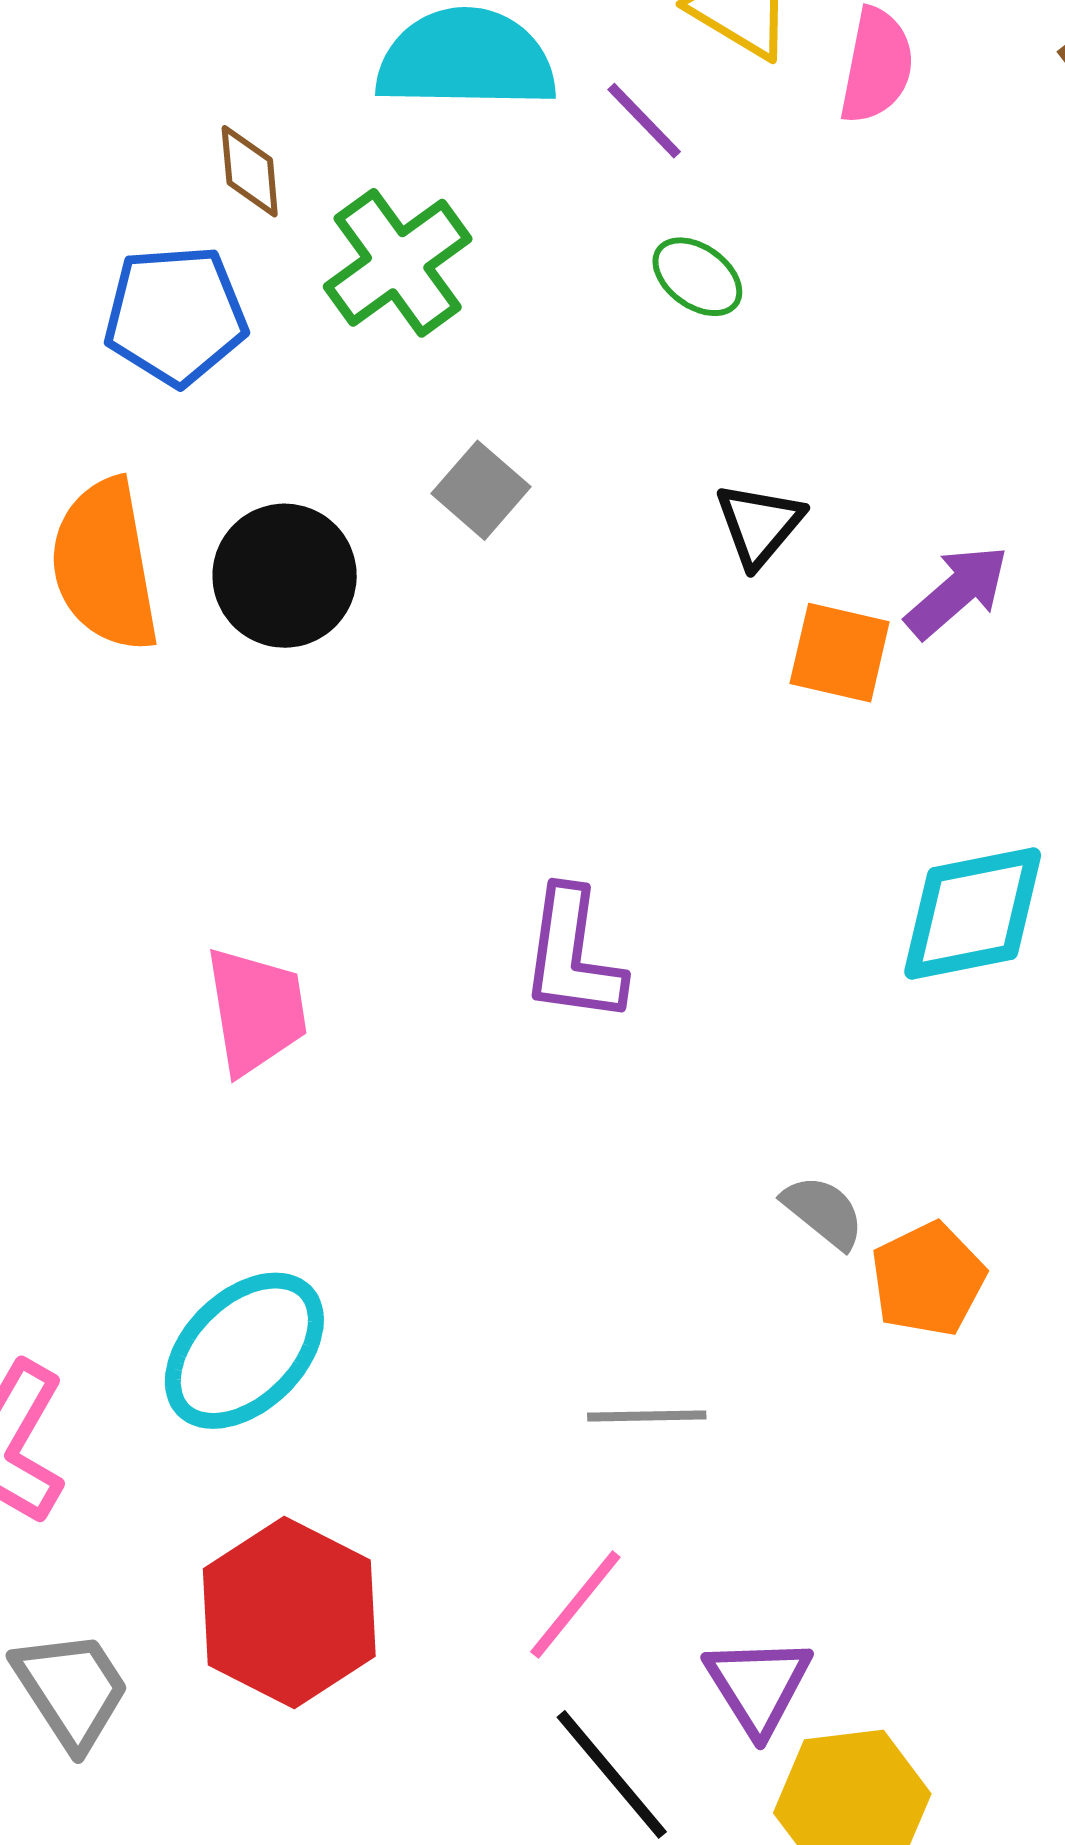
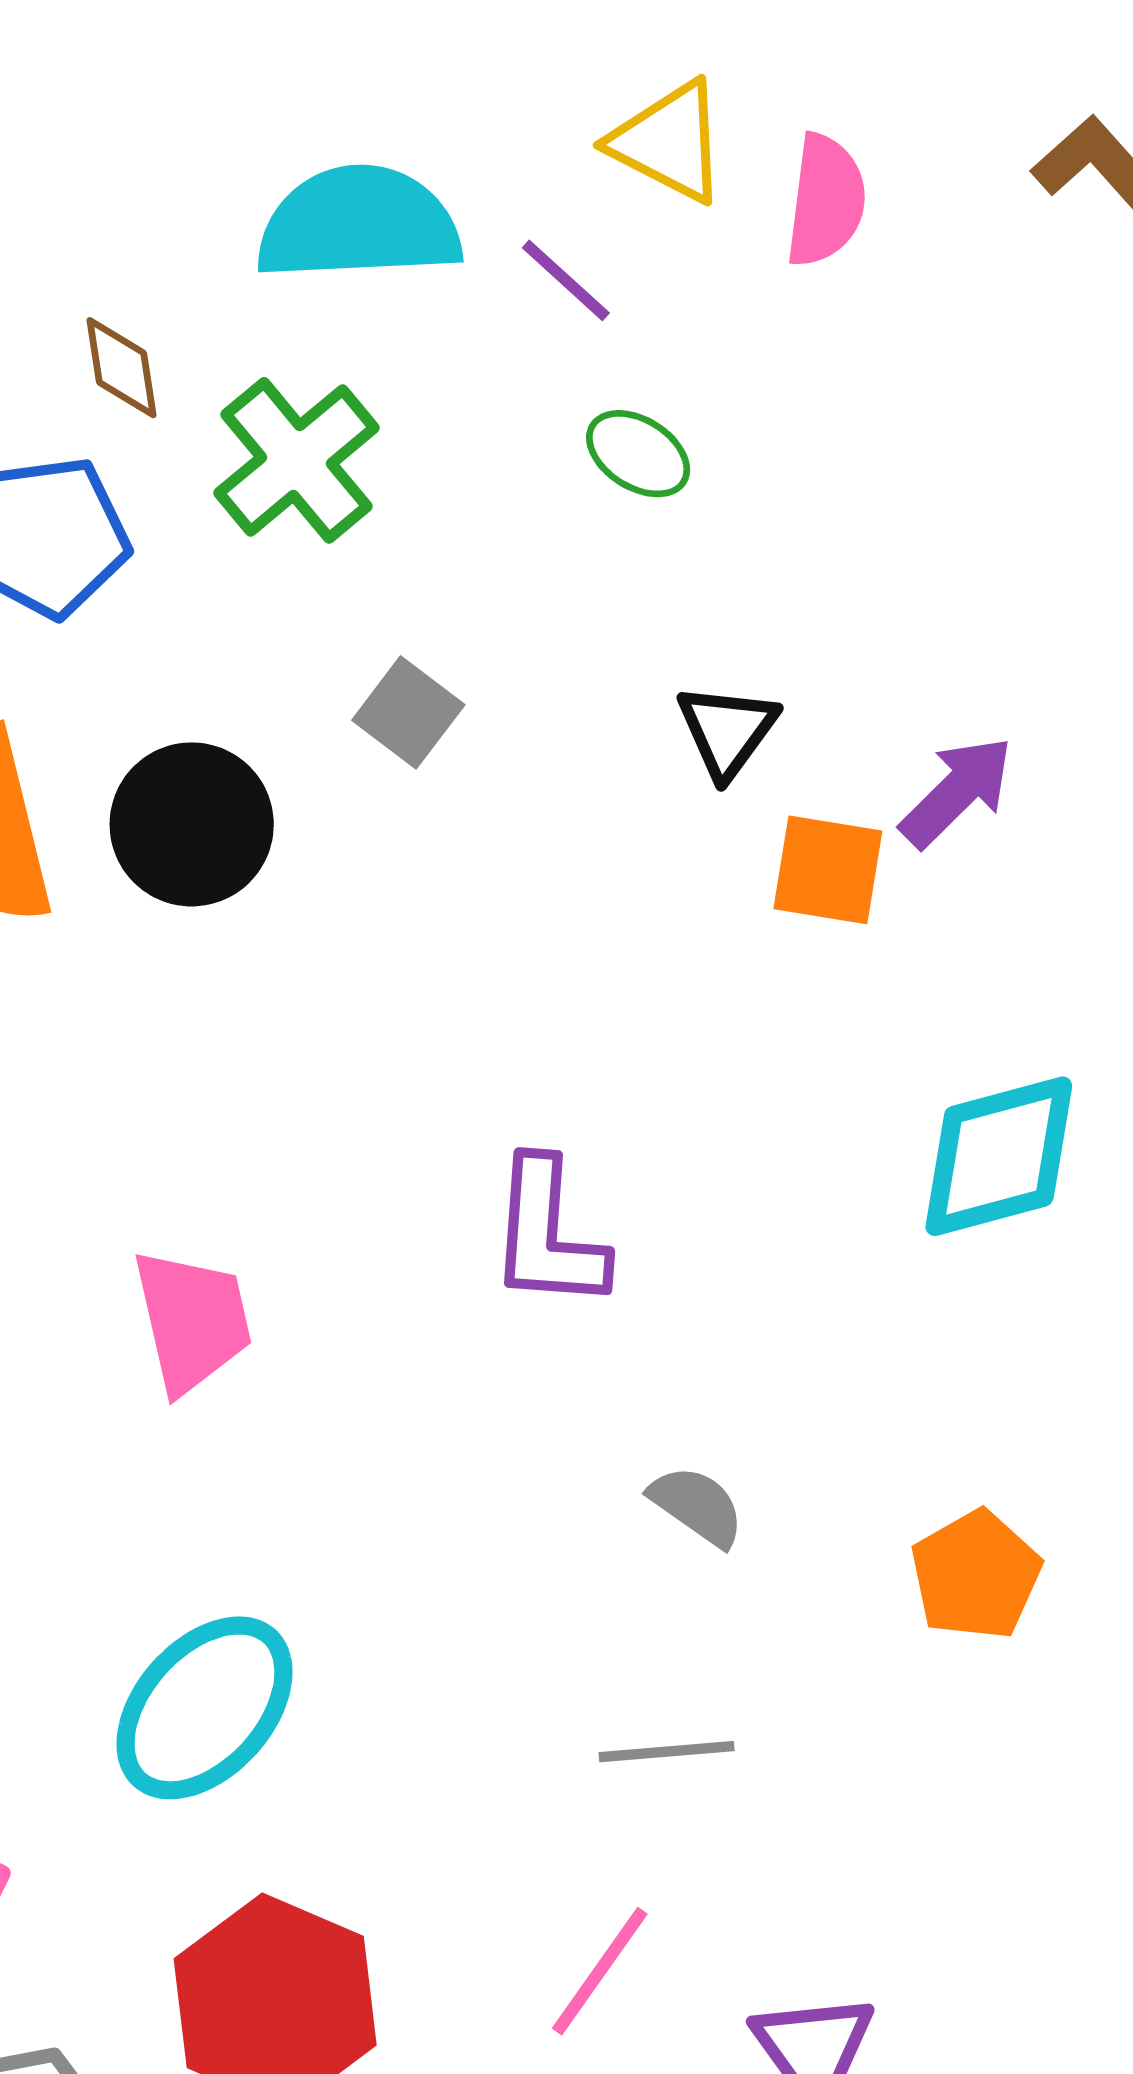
gray semicircle: (823, 1212) -> (697, 1506), moved

